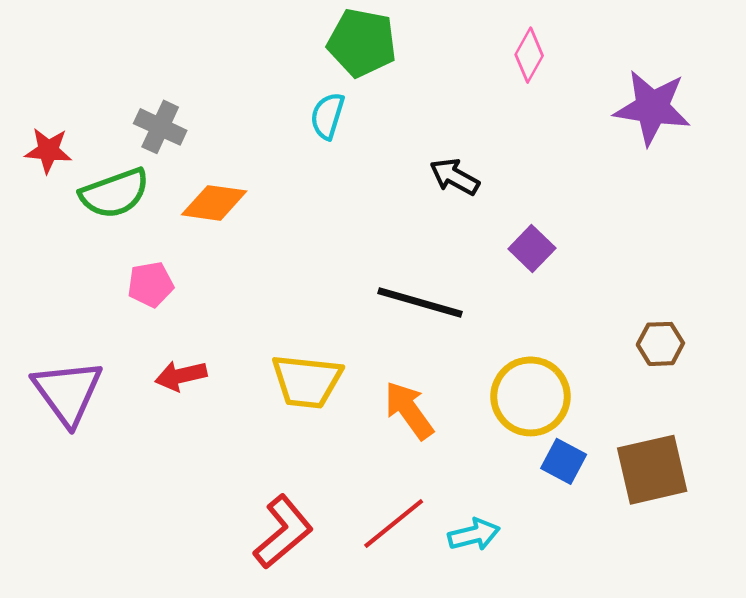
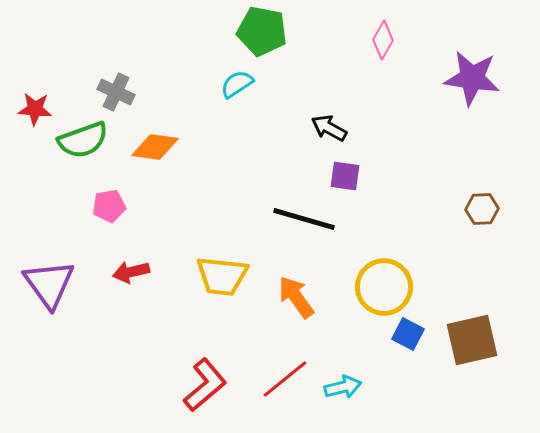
cyan semicircle: (327, 116) -> (237, 84), turned 40
purple square: (532, 249) -> (345, 176), moved, turned -36
brown hexagon: (660, 344) -> (482, 209), moved

